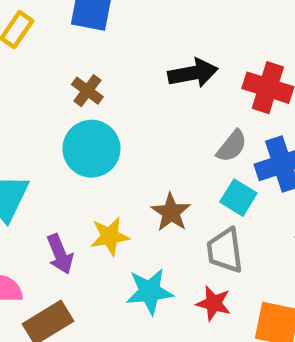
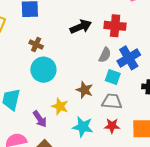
yellow star: (110, 236) -> (60, 106), turned -30
gray trapezoid: (225, 250) -> (112, 101), turned 115
cyan star: (150, 292) -> (83, 127), turned 30

